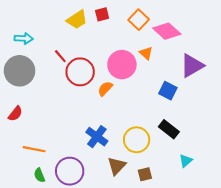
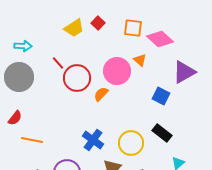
red square: (102, 14) -> (98, 23), turned -32
orange square: (139, 20) -> (133, 28), turned -36
orange line: (34, 149) -> (32, 140), moved

